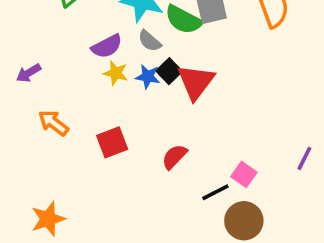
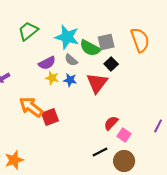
black square: (169, 71) -> (111, 64), moved
orange arrow: (53, 123) -> (31, 107), moved, size x1.4
red semicircle: (174, 157) -> (111, 123), moved
black line: (215, 192) -> (100, 152), moved

